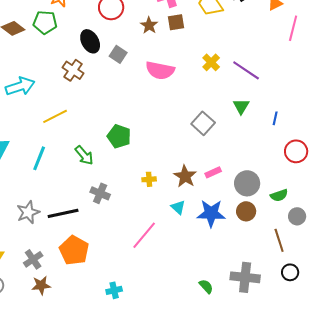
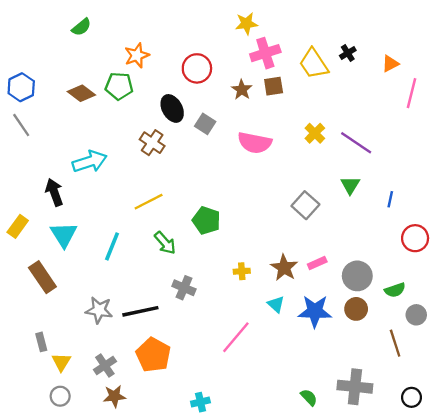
yellow line: (55, 116) -> (149, 202), moved
gray star: (28, 212) -> (99, 310), turned 30
black circle: (290, 272) -> (412, 397), moved

